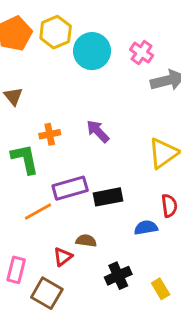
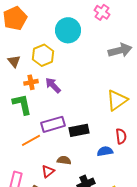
yellow hexagon: (56, 32) -> (43, 55), moved
pink cross: (142, 53) -> (102, 12), moved
purple arrow: (98, 131) -> (53, 85), moved
orange cross: (50, 134) -> (31, 82), moved

